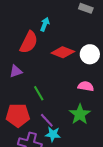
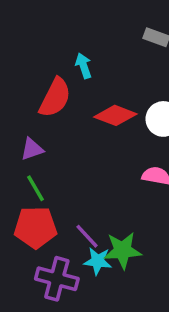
cyan arrow: (45, 24) -> (83, 66), turned -40
green line: (39, 93) -> (36, 188), moved
green star: (80, 114) -> (123, 250), moved, turned 30

